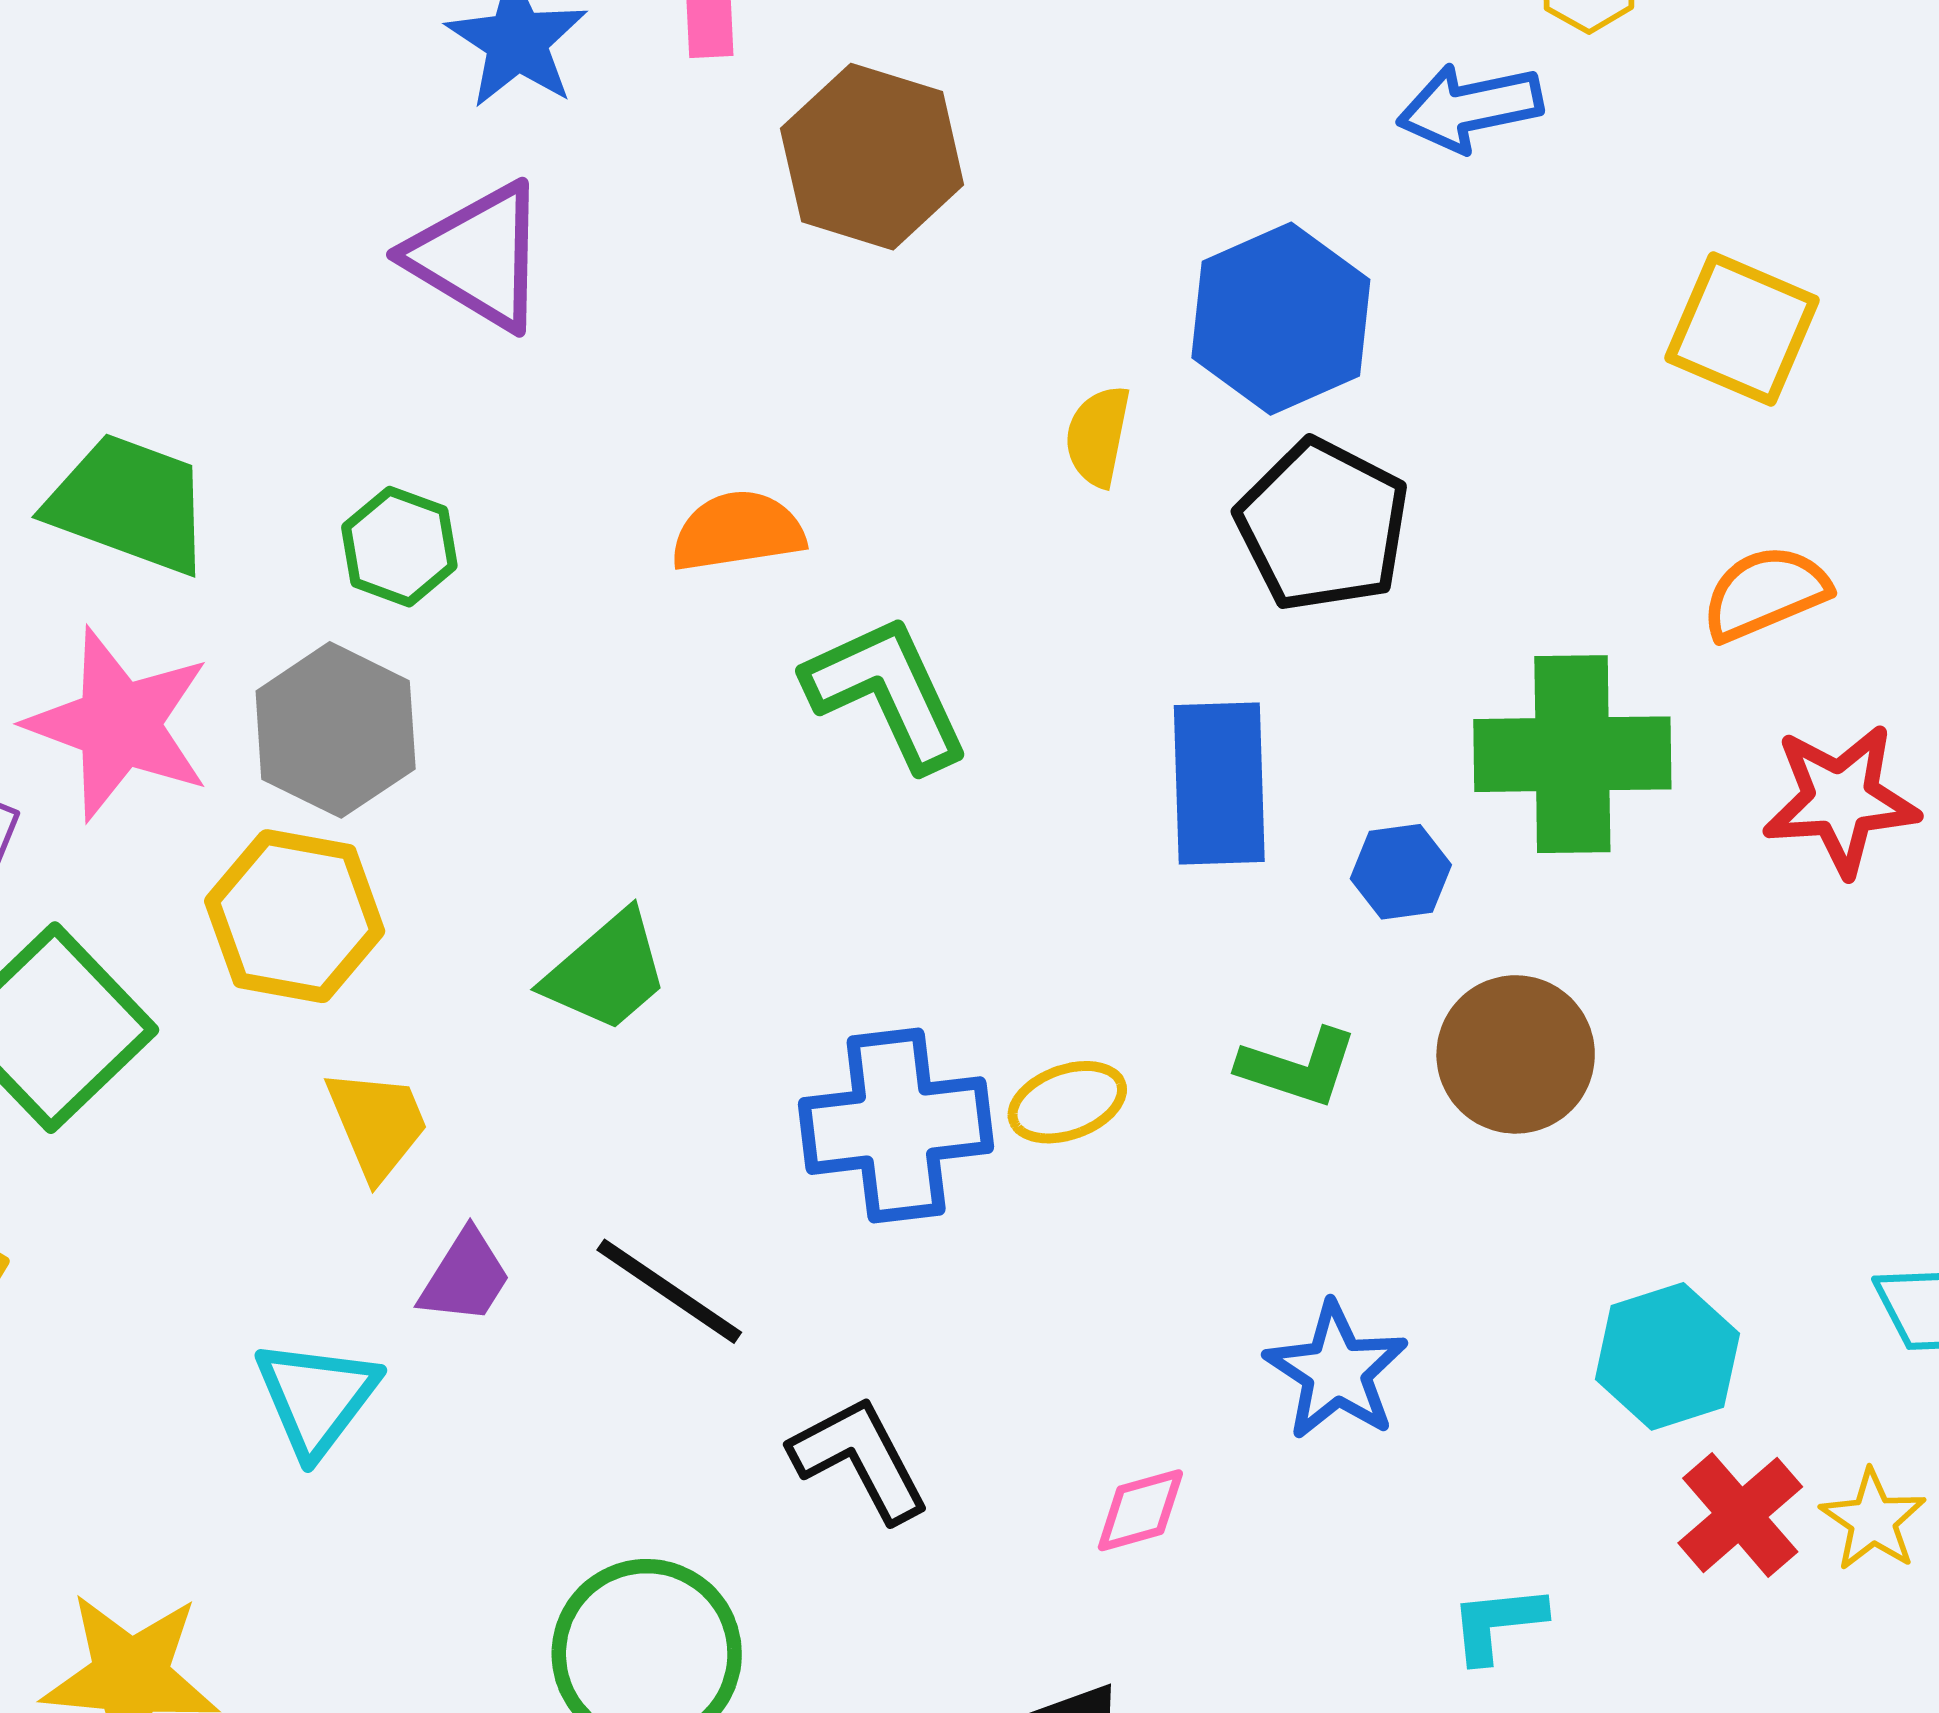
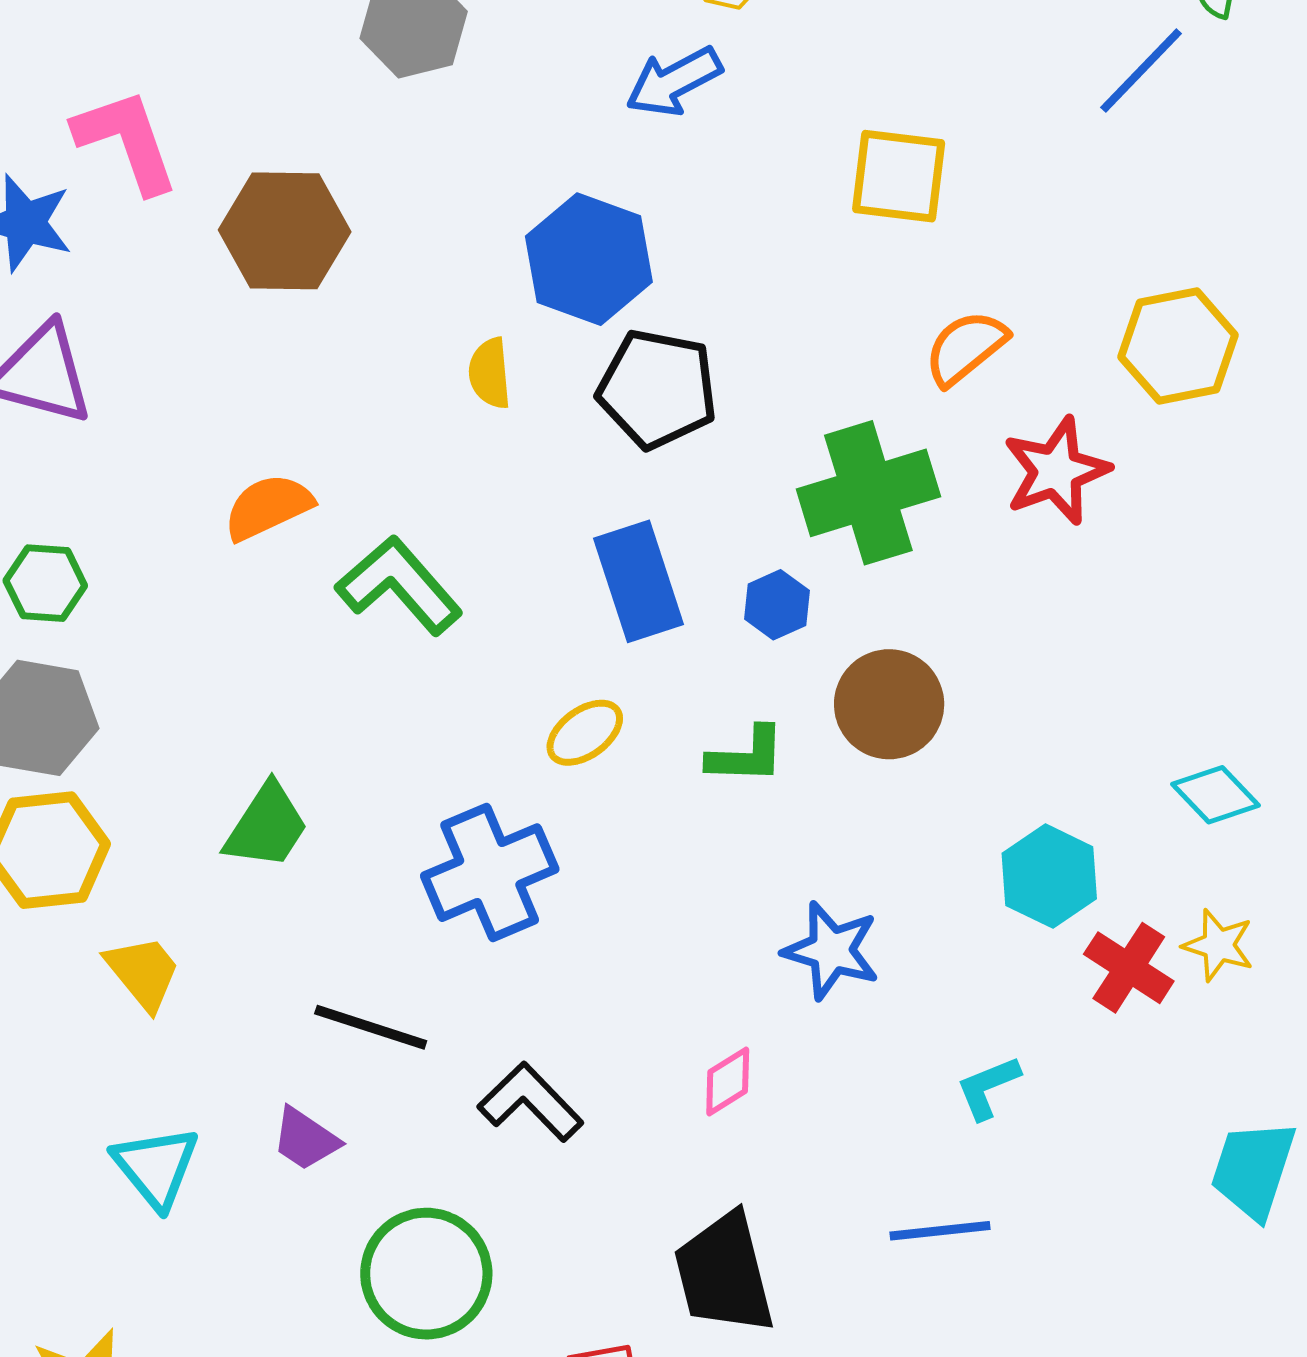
yellow ellipse: (1067, 1102) -> (585, 733), moved
purple trapezoid: (465, 1277) -> (306, 1139), moved, turned 108

